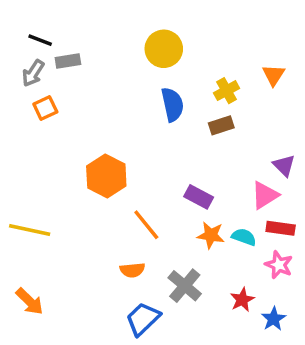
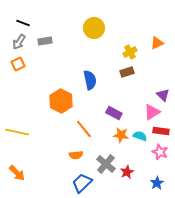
gray rectangle: (68, 61) -> (45, 41), moved
orange triangle: (274, 75) -> (157, 43), turned 32
blue semicircle: (172, 105) -> (90, 80), moved
orange square: (45, 108) -> (18, 64), moved
red star: (242, 300) -> (127, 172), moved

